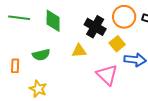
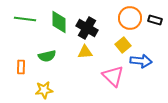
black cross: (95, 27) -> (87, 28), moved
yellow star: (38, 89) -> (44, 90), turned -30

